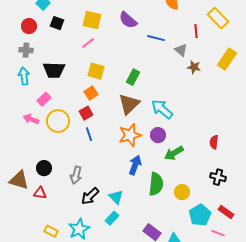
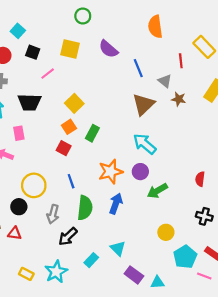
blue line: (156, 38) -> (138, 68), turned 54
pink line: (88, 43) -> (48, 74), moved
yellow square: (96, 71) -> (74, 103), turned 30
green rectangle: (133, 77) -> (92, 133), moved
pink rectangle: (44, 99) -> (19, 133), turned -56
brown triangle: (129, 104) -> (144, 104), moved
red square: (86, 113) -> (64, 148), turned -32
yellow circle: (58, 121) -> (34, 185), moved
blue line: (89, 134) -> (71, 181), moved
green semicircle: (156, 184) -> (85, 208), moved
cyan triangle: (116, 197) -> (118, 248), moved

